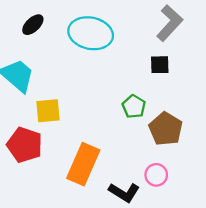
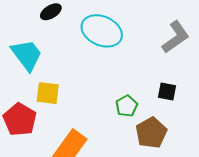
black square: (160, 65) -> (167, 91), moved

